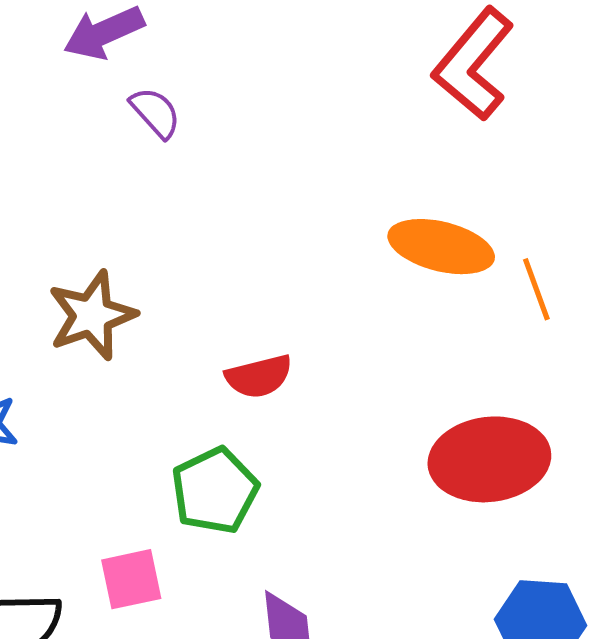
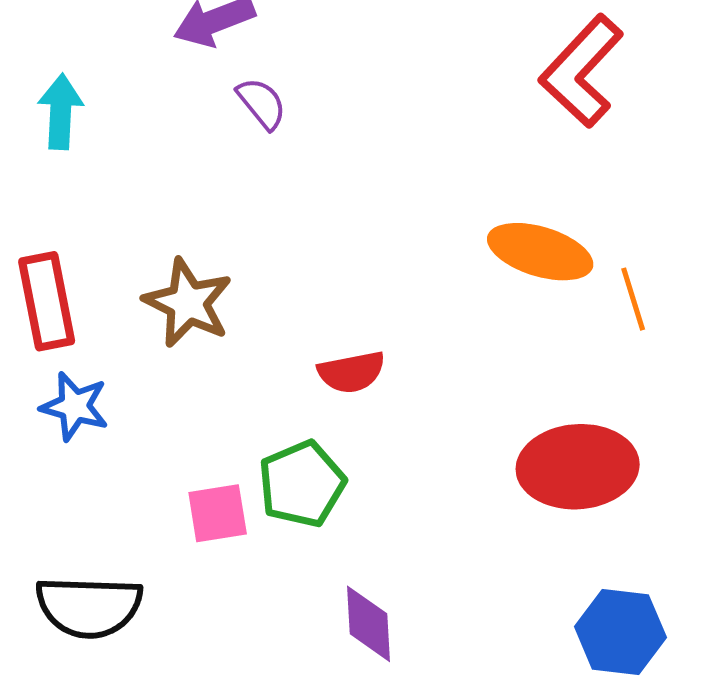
brown star: (92, 315) -> (188, 303), turned -30
pink square: (131, 579) -> (218, 513), moved

